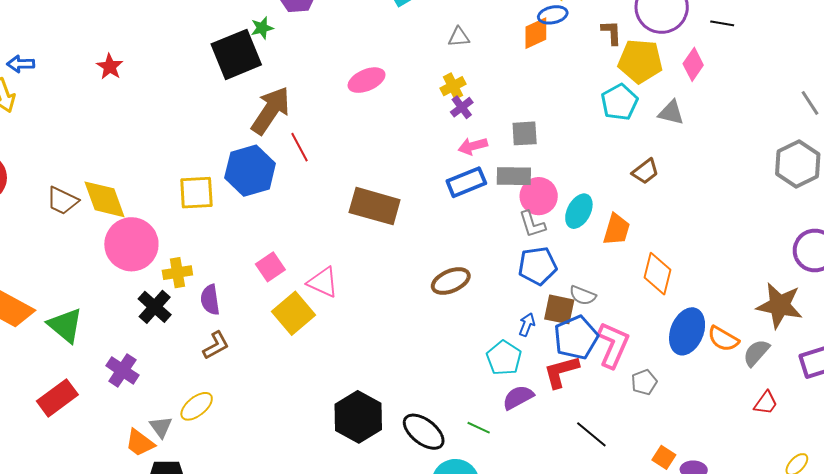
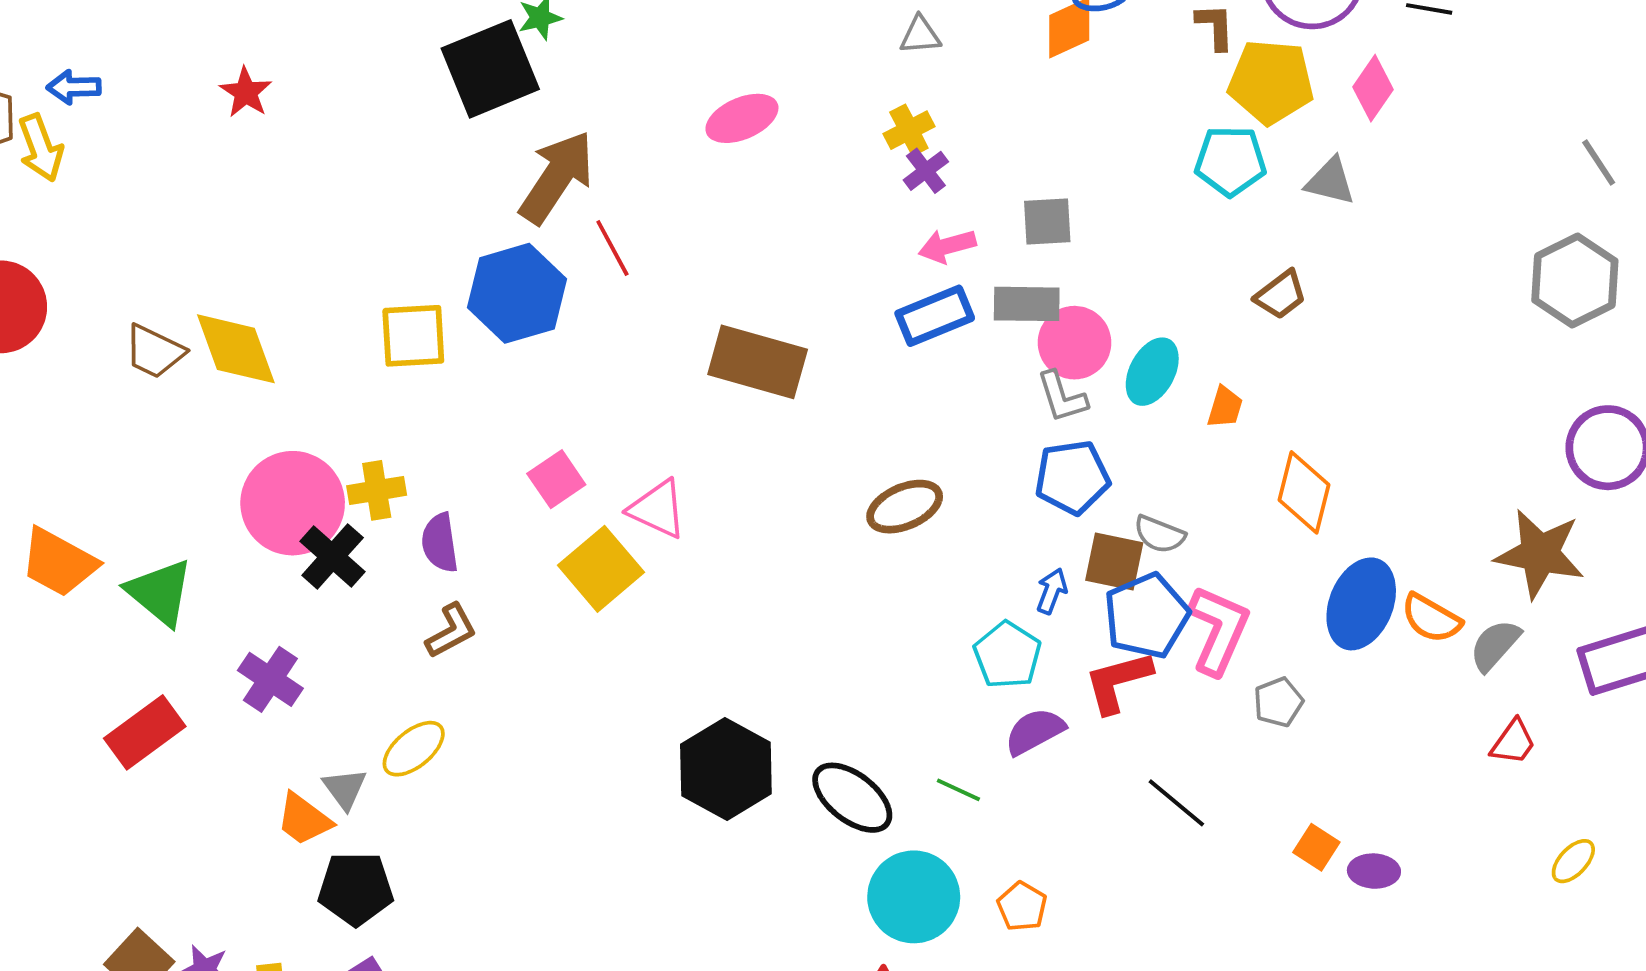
cyan pentagon: (619, 102) -> (1230, 161), turned 30
orange trapezoid: (617, 230) -> (1225, 407), size x0.7
pink circle: (131, 244) -> (293, 503), moved

